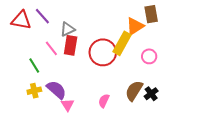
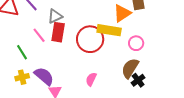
yellow rectangle: (122, 43) -> (109, 30), turned 70
brown semicircle: (134, 91) -> (130, 68), moved
pink semicircle: (104, 101) -> (91, 79), moved

